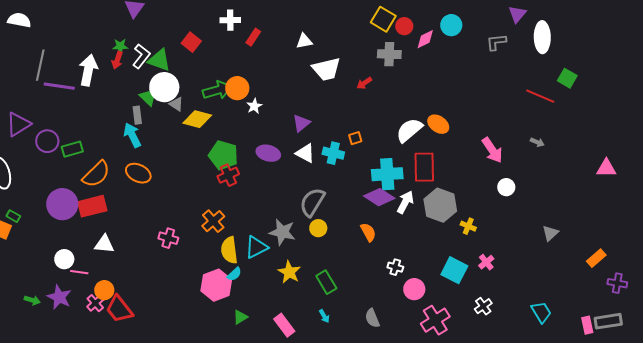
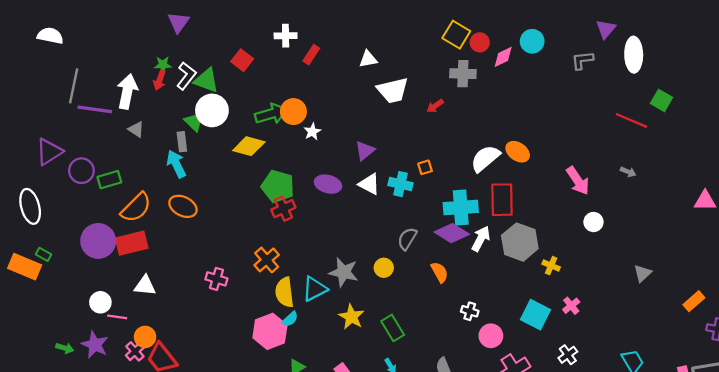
gray triangle: (176, 104) -> (136, 129), moved
gray semicircle: (312, 202) -> (407, 239), moved, size x0.7

